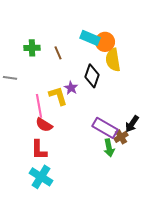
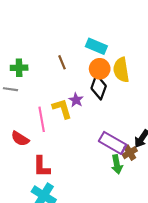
orange circle: (105, 42) -> (100, 69), moved
green cross: (32, 48) -> (19, 68), moved
red semicircle: (44, 125) -> (20, 139), moved

